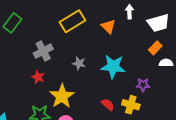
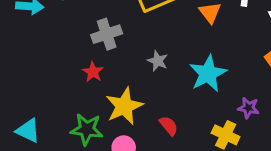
cyan star: (113, 67) -> (208, 74), turned 30
red semicircle: (108, 105) -> (169, 126), moved

